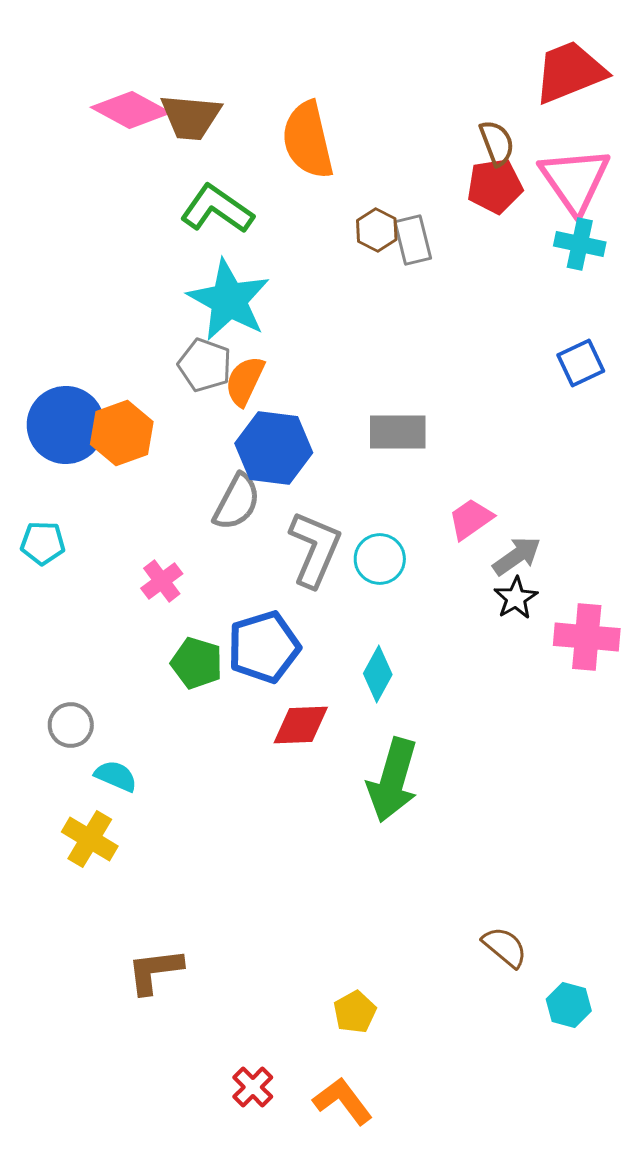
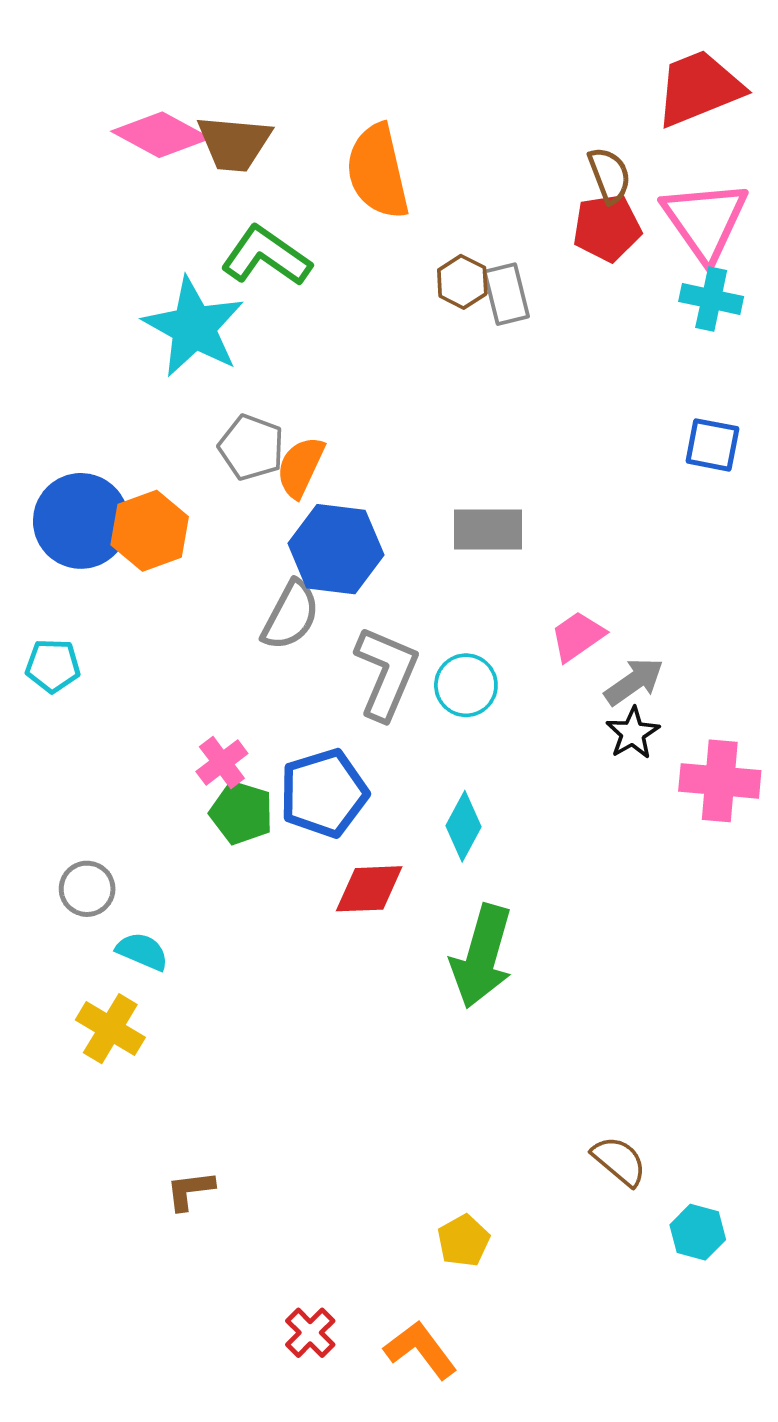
cyan star: (229, 300) -> (194, 327), moved
blue square: (581, 363) -> (712, 445), turned 36
pink cross: (162, 581) -> (222, 763), moved
brown L-shape: (155, 971) -> (190, 1190), size x0.7
yellow pentagon: (355, 1012) -> (464, 1241), moved

